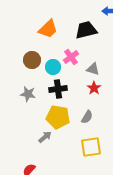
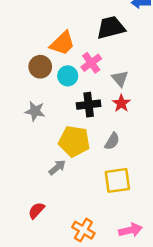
orange trapezoid: (48, 29) -> (62, 43), moved
gray triangle: (93, 69) -> (120, 78), turned 32
black cross: (58, 89) -> (89, 105), moved

